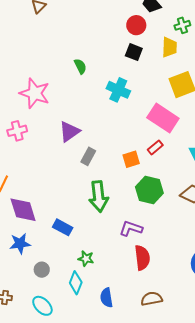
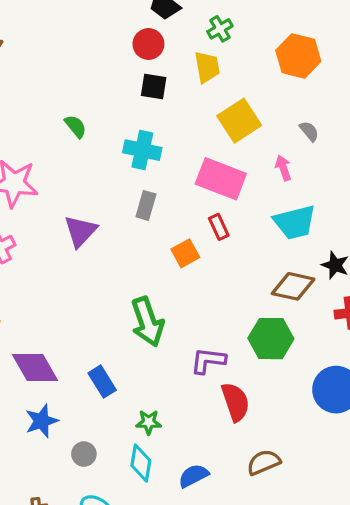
red rectangle: (155, 147) -> (219, 227), turned -63
gray rectangle: (88, 156) -> (146, 205), moved
green hexagon: (149, 190) -> (271, 339), moved
blue rectangle: (63, 227) -> (102, 382), turned 42
blue semicircle: (106, 298) -> (193, 476), turned 84

